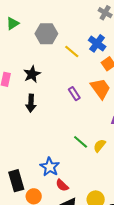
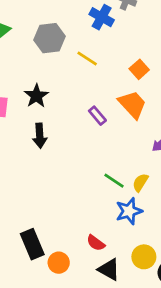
blue cross: (97, 43) -> (102, 17), moved
blue star: (50, 167) -> (129, 211), moved, turned 30

